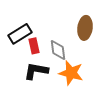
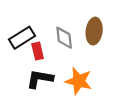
gray diamond: (58, 50) -> (64, 38), moved

